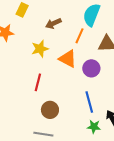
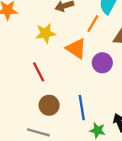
red line: (38, 82) -> (39, 72), turned -48
blue line: (89, 102) -> (82, 108), moved

